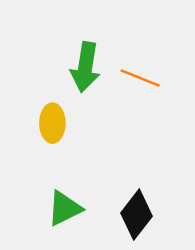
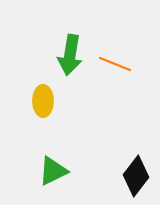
black diamond: (137, 215) -> (136, 176), moved

